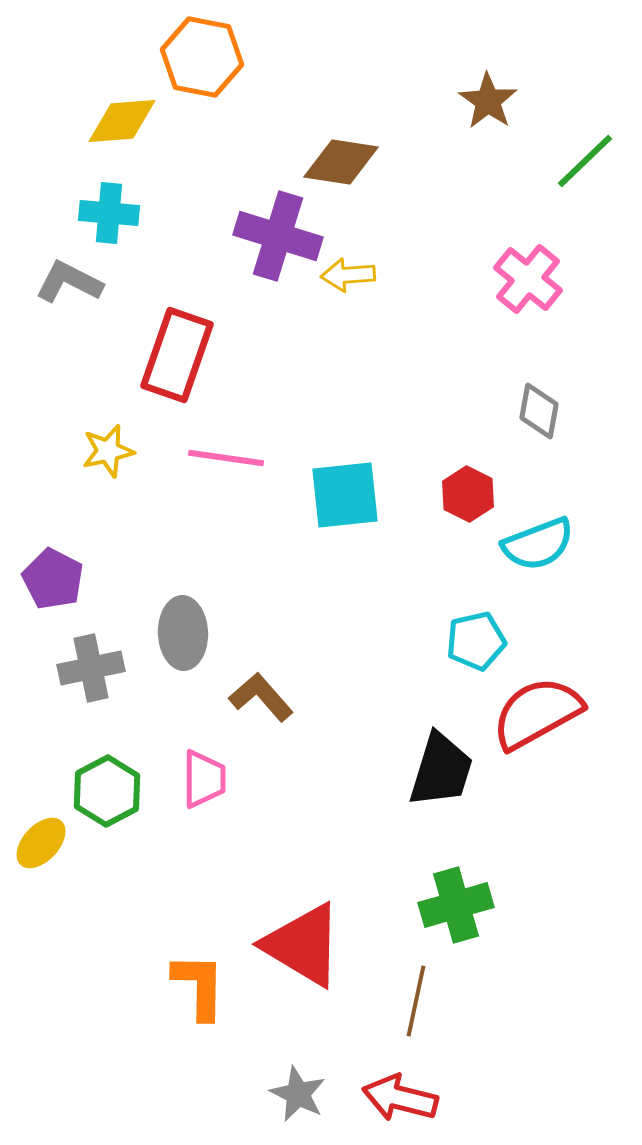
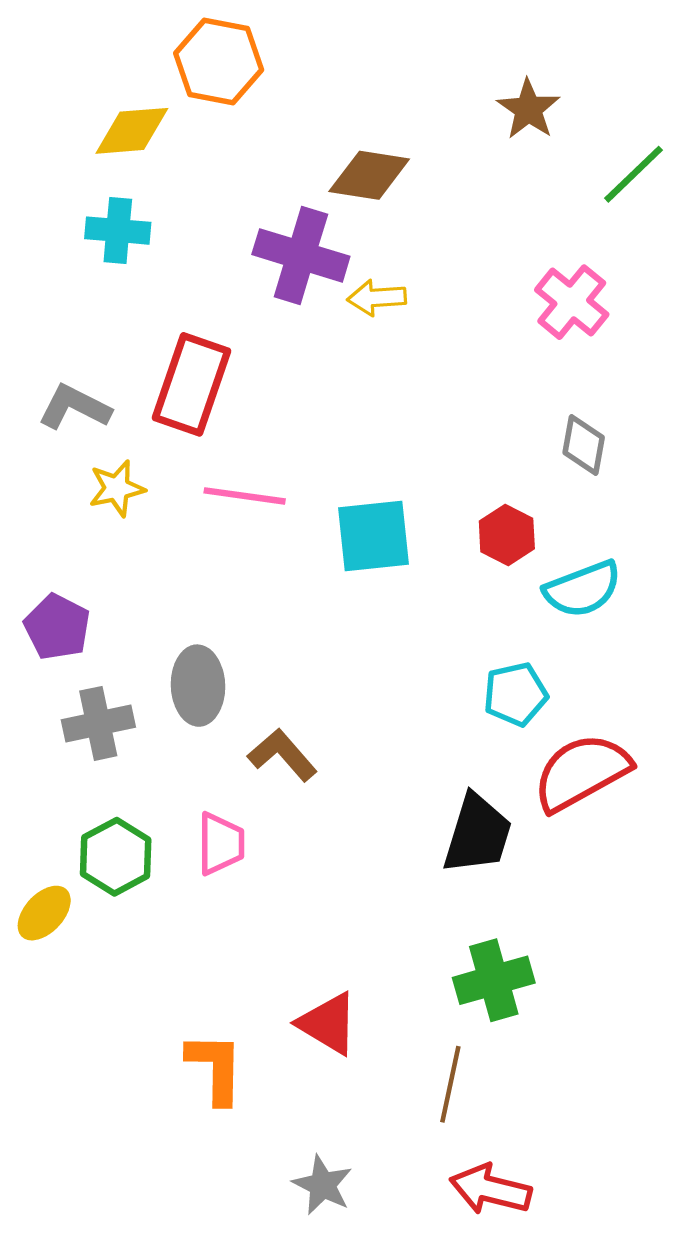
gray L-shape: (69, 282) -> (74, 407), moved
red triangle: (303, 945) -> (328, 1024), size x0.7
red arrow: (400, 1098) -> (491, 1189), moved

